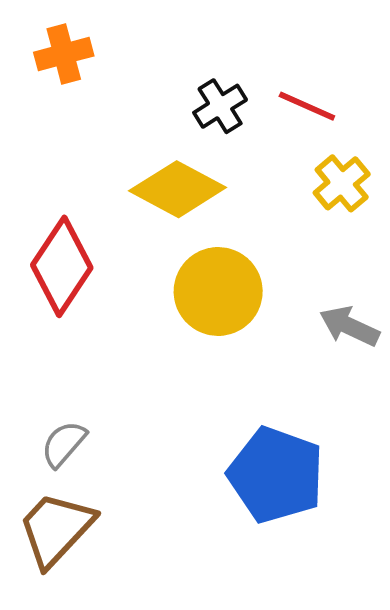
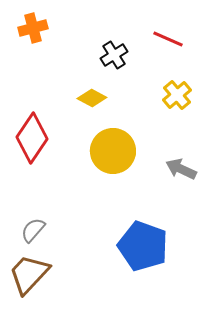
red line: (307, 106) -> (168, 39), moved
yellow diamond: (178, 189) -> (92, 98), size x0.6

